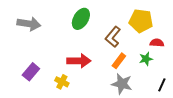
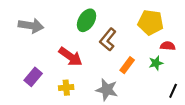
brown L-shape: (113, 37) -> (108, 40), moved
red arrow: (79, 61) -> (70, 57), moved, turned 35
yellow cross: (62, 82) -> (66, 88), turned -32
gray star: (122, 84) -> (107, 90), moved

